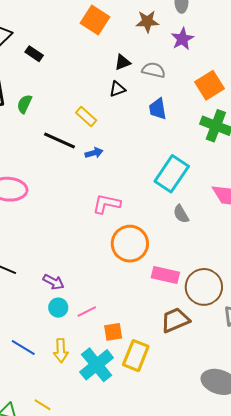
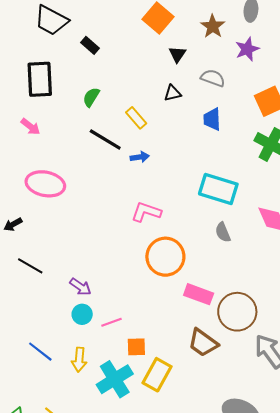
brown star: (147, 21) -> (213, 26), turned 30
black triangle: (123, 62) -> (177, 54), moved, turned -42
green semicircle: (24, 104) -> (91, 97), moved
cyan rectangle: (172, 174) -> (218, 189), turned 66
brown trapezoid: (175, 320) -> (203, 343), turned -128

